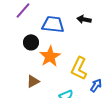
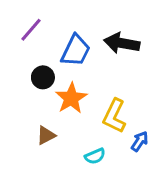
black arrow: (84, 19) -> (122, 43), size x1.6
blue trapezoid: (53, 24) -> (76, 51), turned 110

